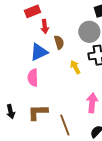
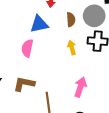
brown semicircle: (59, 42) -> (71, 20), moved

